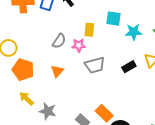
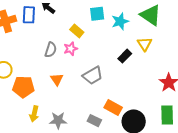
yellow rectangle: (89, 30) -> (77, 31), turned -40
gray trapezoid: (95, 65) -> (93, 76), moved
yellow arrow: (26, 99) -> (34, 114), turned -105

